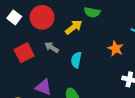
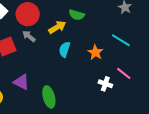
gray arrow: (52, 47) -> (29, 36), moved
cyan semicircle: (76, 60) -> (64, 49), moved

